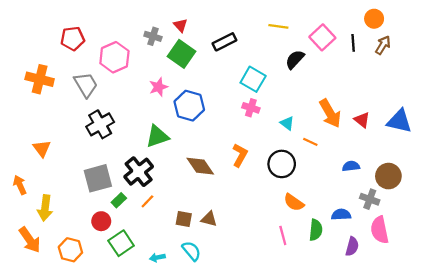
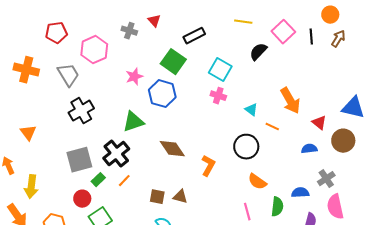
green square: (182, 54) -> (173, 62), moved
red triangle: (362, 120) -> (319, 123), moved
orange L-shape: (240, 155) -> (208, 166), moved
brown circle: (388, 176) -> (343, 141), moved
gray cross: (370, 199) -> (326, 179), turned 36

